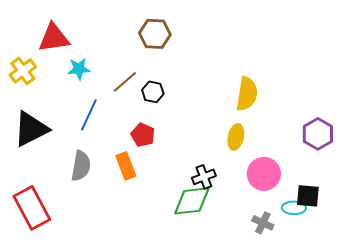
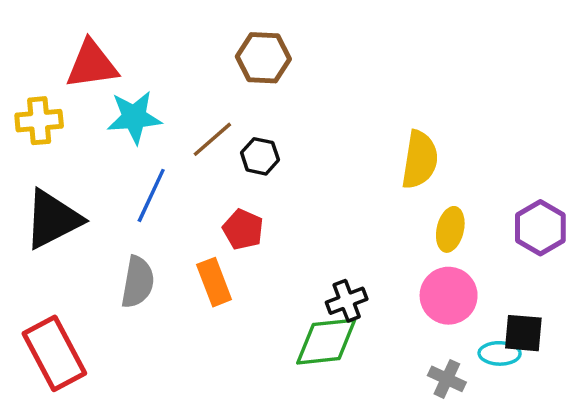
cyan star: (79, 69) -> (134, 117), size x1.4
yellow cross: (23, 71) -> (39, 121), turned 32
yellow ellipse: (236, 137) -> (450, 229), moved

